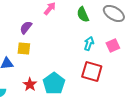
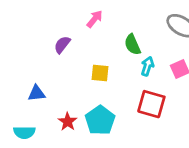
green semicircle: (83, 14) -> (132, 45), moved
yellow square: (24, 48) -> (100, 73), moved

